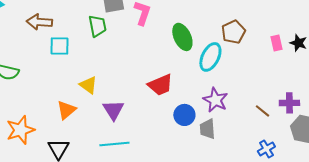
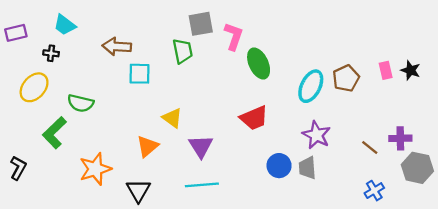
brown pentagon: (233, 32) -> (346, 78), moved
green ellipse: (182, 37) -> (259, 64), moved
blue circle: (184, 115) -> (279, 166), moved

